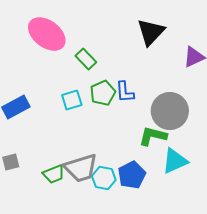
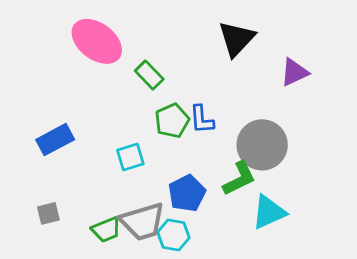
cyan square: (72, 100) -> (130, 157), moved
green L-shape: (153, 136) -> (239, 178), turned 140
blue pentagon: (132, 175) -> (187, 193), moved

